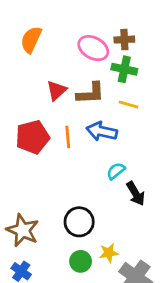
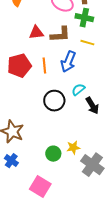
red triangle: (57, 90) -> (36, 33), turned 35
blue arrow: (102, 131) -> (68, 62), turned -80
black circle: (79, 222) -> (54, 101), moved

